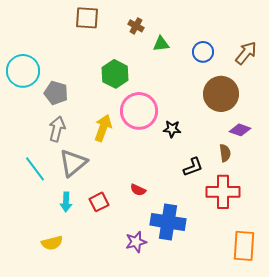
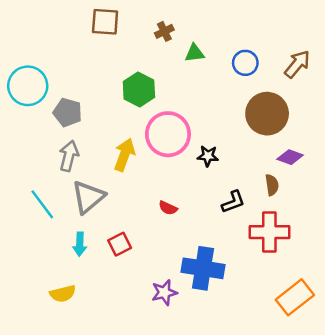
brown cross: (136, 26) -> (164, 31), turned 35
red semicircle: (138, 190) -> (168, 208), moved
orange rectangle: (244, 246) -> (295, 297), turned 48

